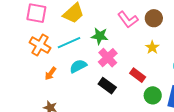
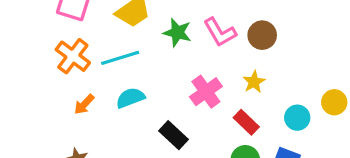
green star: (100, 36) -> (177, 32), moved
pink cross: (108, 58) -> (206, 92), moved
red rectangle: (138, 75) -> (246, 122), moved

